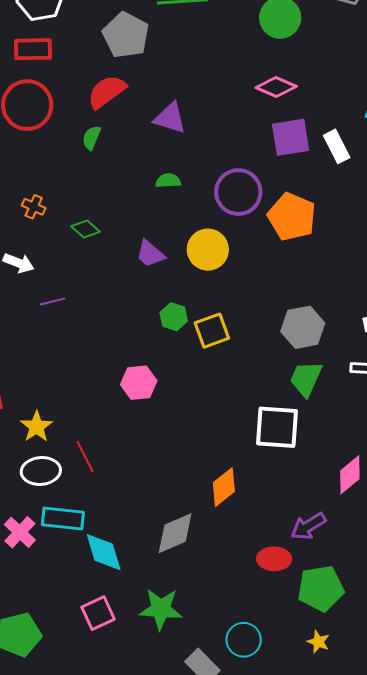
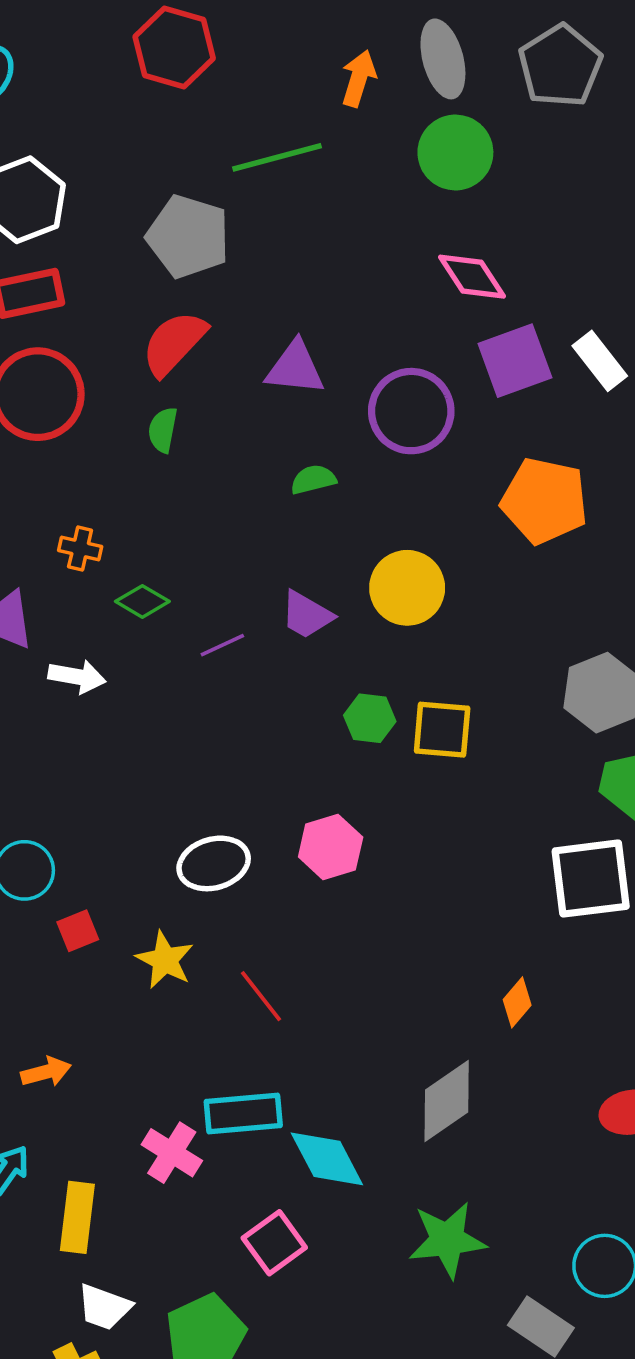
pink diamond: (276, 87) -> (472, 277), turned 45
purple circle: (238, 192) -> (411, 411), moved
orange cross: (34, 207) -> (80, 548), moved
green diamond: (86, 229) -> (142, 601), moved
purple line: (52, 301) -> (222, 645), moved
yellow square: (212, 331) -> (442, 730), turned 36
white ellipse: (41, 471) -> (214, 863), moved
orange diamond: (224, 487) -> (517, 1002), size x0.7
pink square: (98, 613) -> (274, 1243), moved

